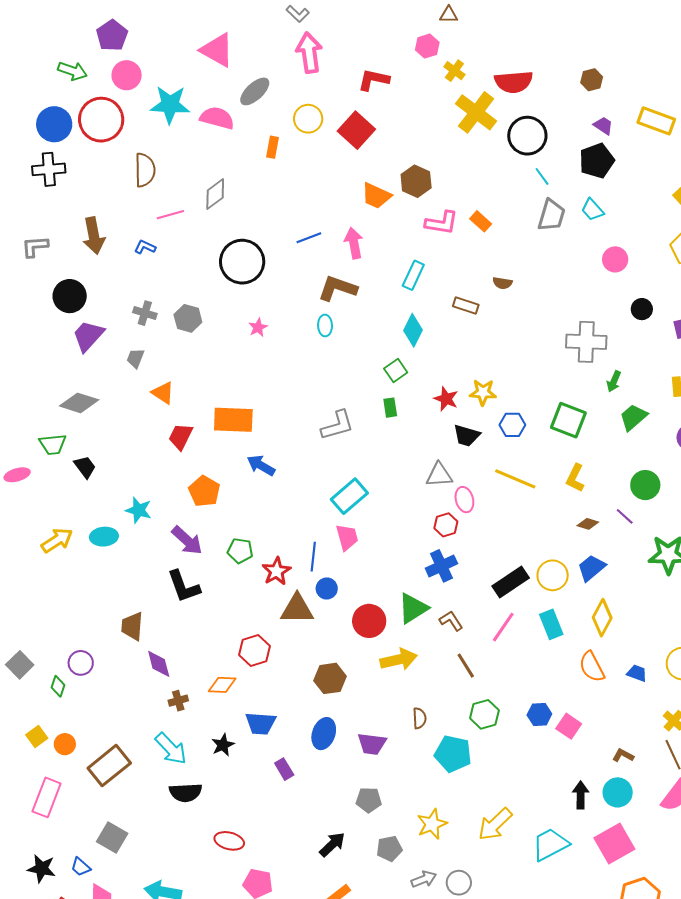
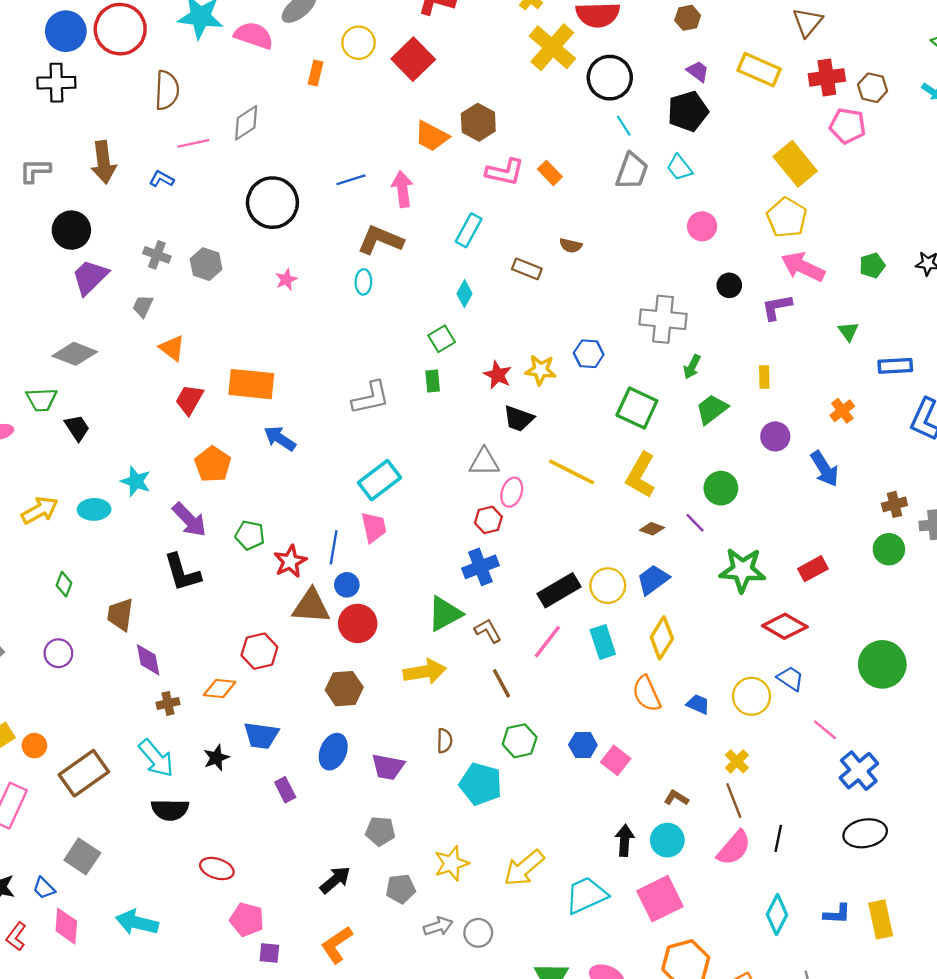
cyan diamond: (413, 330) -> (464, 294), size x0.7
blue hexagon: (512, 425) -> (589, 354), moved
yellow L-shape: (575, 478) -> (641, 475), size x1.4
pink ellipse: (464, 500) -> (512, 492), turned 30
red circle: (369, 621) -> (358, 623), moved
green diamond: (58, 686) -> (64, 584), moved

